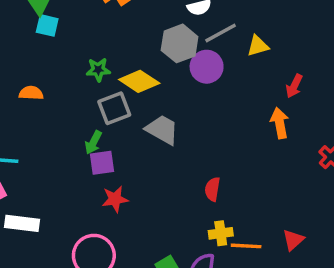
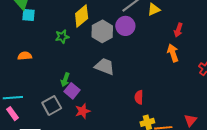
gray hexagon: (180, 43) -> (102, 31), moved
yellow diamond: (139, 81) -> (82, 16), moved, turned -65
gray square: (114, 108) -> (52, 105), moved
purple square: (102, 163) -> (72, 91), turned -35

